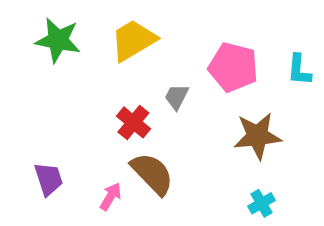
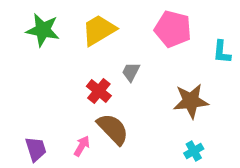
pink pentagon: (233, 67) -> (173, 29), moved
purple trapezoid: (49, 179) -> (36, 149), moved

